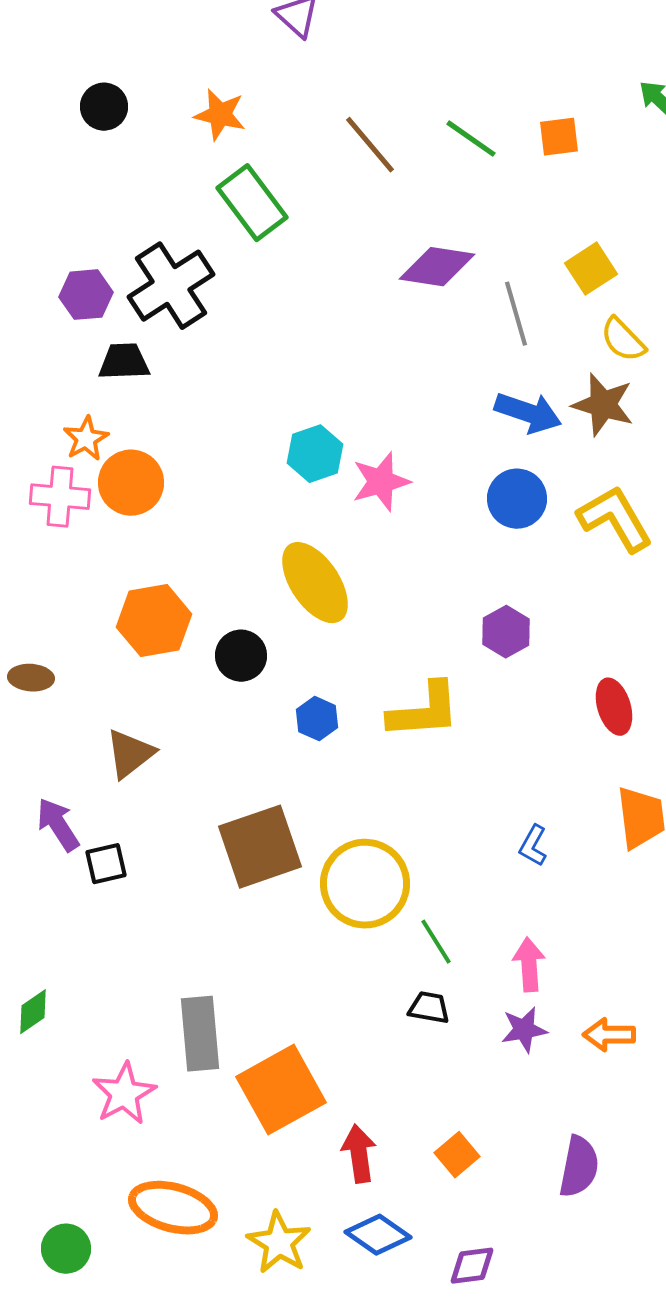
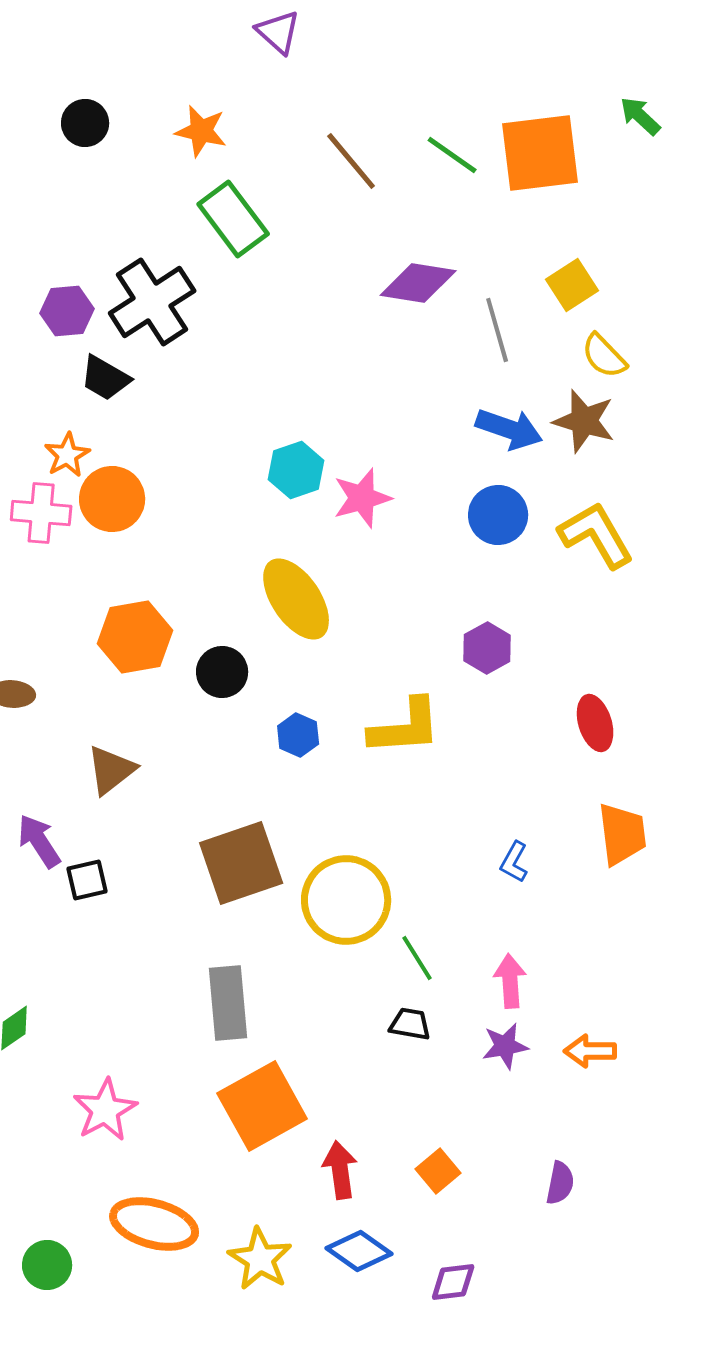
orange square: (559, 137) -> (540, 153), size x2.0
black trapezoid: (124, 362) -> (105, 378), turned -148
gray rectangle: (200, 1034) -> (228, 1003), moved
purple semicircle: (579, 1167) -> (560, 1183), size x0.7

